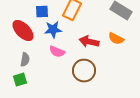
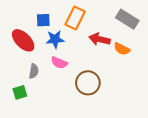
red arrow: (89, 42) -> (100, 39), moved
gray semicircle: (25, 60) -> (34, 71), moved

